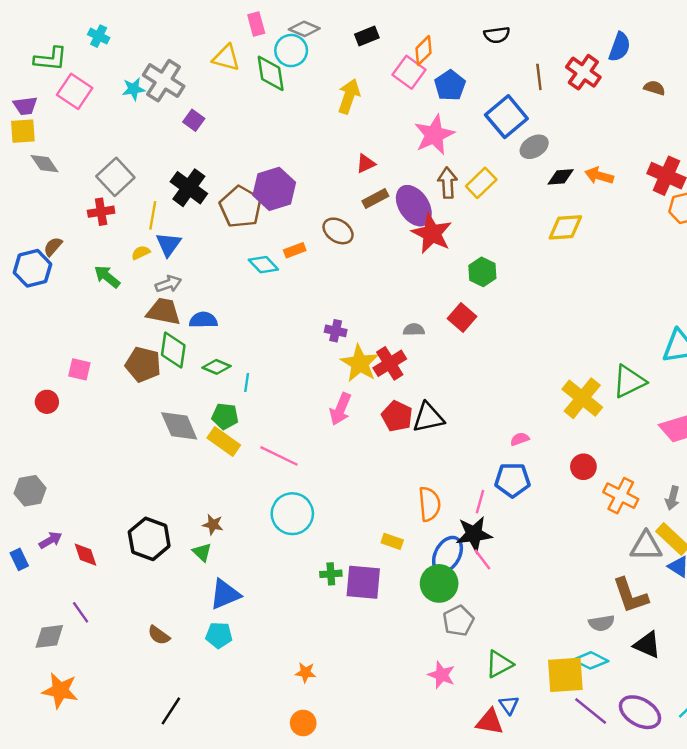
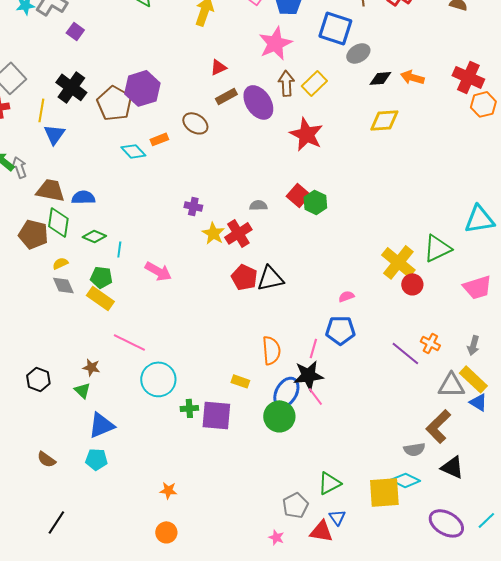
blue square: (506, 117) -> (335, 28), turned -32
red star: (432, 233) -> (306, 134), moved
yellow semicircle: (141, 253) -> (60, 263), moved
green hexagon: (482, 272) -> (315, 202), moved
gray arrow: (168, 284) -> (19, 167), moved, turned -90
yellow star: (360, 363) -> (213, 233), size x0.7
pink arrow: (340, 409) -> (158, 271), moved, turned -84
gray diamond: (179, 426) -> (63, 285), size x0.7
pink line: (279, 456) -> (129, 342), moved
red circle: (583, 467) -> (412, 284), moved
orange cross: (621, 496) -> (430, 343), size x0.7
cyan circle: (292, 514) -> (158, 379), moved
black hexagon: (149, 539) -> (38, 379), size x0.7
brown L-shape: (630, 595) -> (438, 426), turned 64
gray pentagon: (458, 621) -> (295, 505), moved
pink star: (441, 675) -> (276, 537), moved, size x0.7
purple line: (591, 711) -> (405, 353), moved

